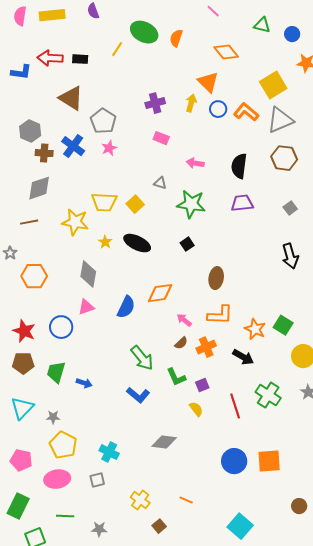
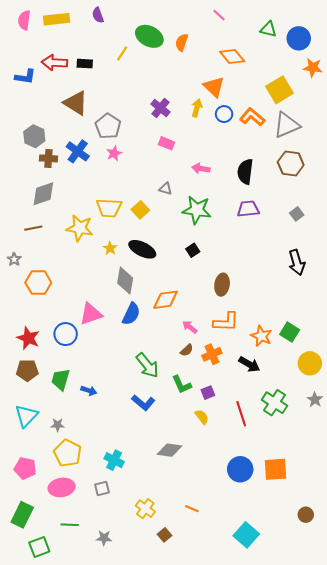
blue circle: (292, 34) -> (299, 38), size x1.5
purple cross: (155, 103) -> (160, 108), turned -36
gray diamond: (88, 274) -> (125, 281), moved
pink triangle: (86, 307) -> (91, 314), size x1.4

